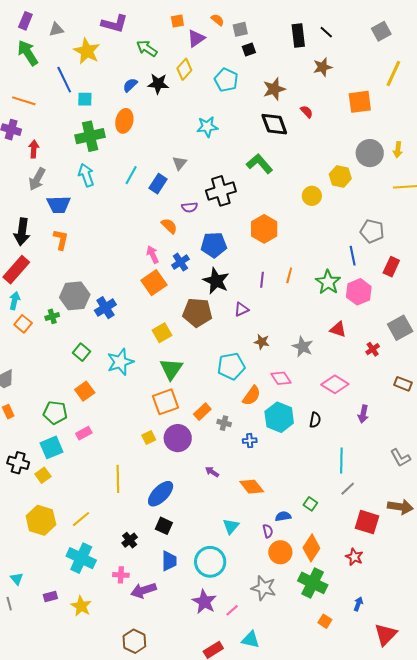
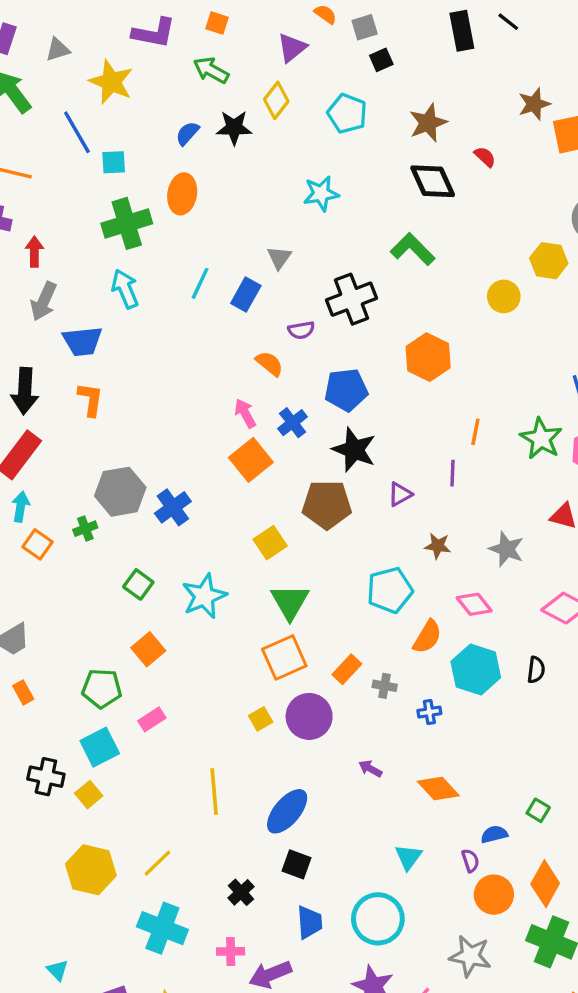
orange square: (177, 21) -> (217, 23), moved, turned 32
brown star: (323, 67) -> (534, 104), moved
purple line: (262, 280) -> (452, 473), moved

